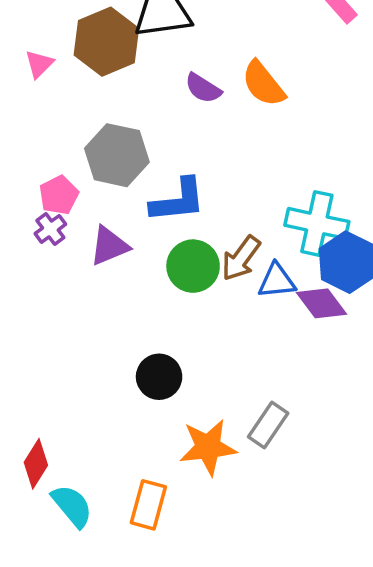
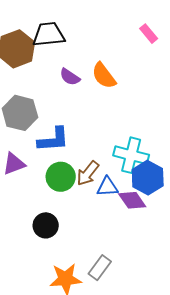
black circle: (159, 377) -> (46, 225), moved

